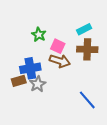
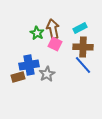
brown arrow: (60, 61) -> (53, 29), moved, turned -120
gray star: (38, 84) -> (47, 74), moved
blue line: (87, 100) -> (83, 65), moved

